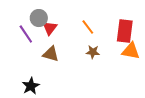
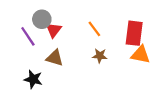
black star: (31, 86) -> (33, 79), moved, turned -30

